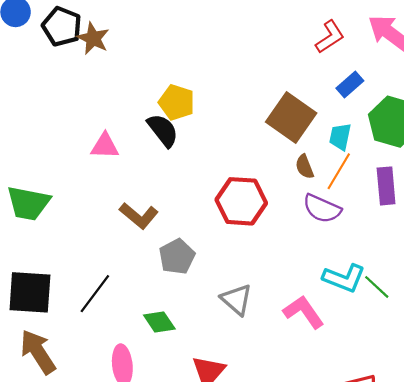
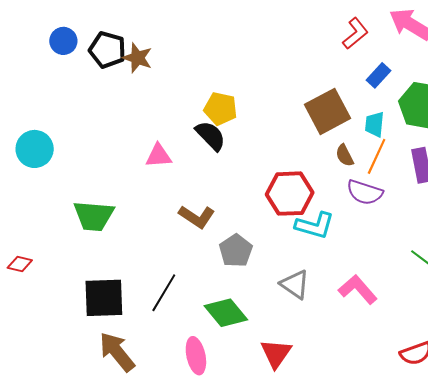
brown square: (291, 117) -> (328, 111), turned 33
cyan L-shape: (344, 278) -> (315, 225), moved
green diamond: (159, 322) -> (226, 313), size x1.4

